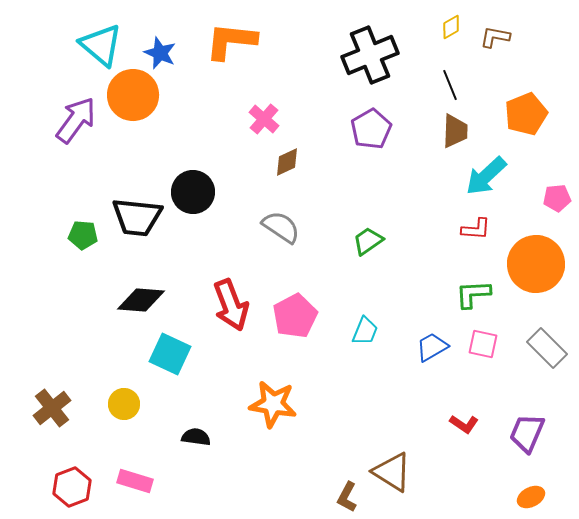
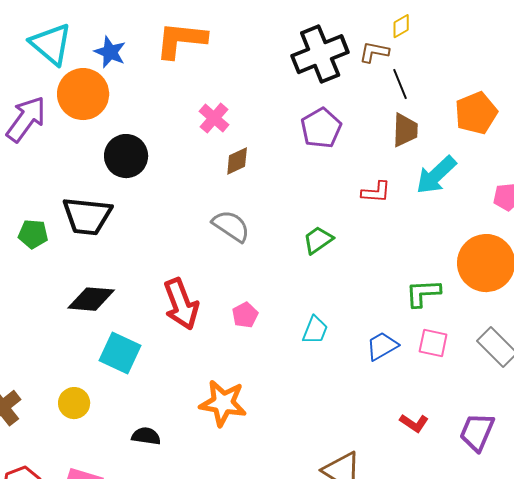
brown L-shape: (495, 37) -> (374, 52), moved
black circle: (193, 192) -> (126, 156), moved
red L-shape: (476, 229) -> (376, 192), moved
pink pentagon: (295, 316) -> (245, 315), size x0.6

